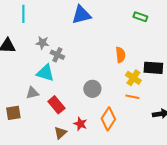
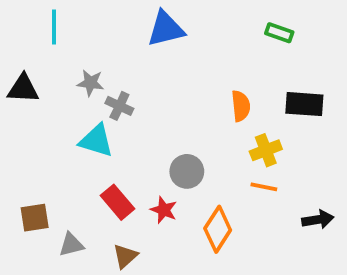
black rectangle: (153, 68) -> (304, 104), moved
yellow cross: (133, 78) -> (266, 150), turned 35
gray triangle: (32, 93) -> (71, 245), moved
red star: (80, 124) -> (164, 210), moved

